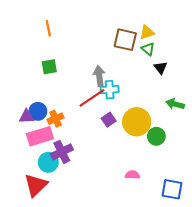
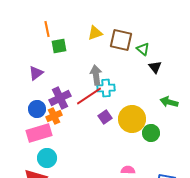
yellow triangle: (147, 32) -> (95, 33), moved
green square: (49, 67) -> (59, 46), moved
purple triangle: (26, 117) -> (36, 73), moved, turned -35
purple cross: (62, 152) -> (60, 98), moved

